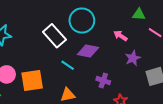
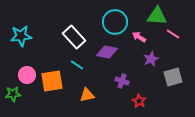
green triangle: (139, 14) -> (157, 16), size x1.5
cyan circle: (82, 20) -> (115, 22), moved
cyan line: (68, 65) -> (77, 65), moved

